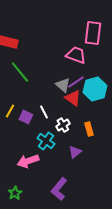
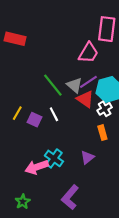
pink trapezoid: (76, 55) -> (88, 53), turned 100
green line: (20, 72) -> (53, 85), moved
white cross: (63, 125) -> (105, 109), moved
cyan cross: (46, 141) -> (54, 158), moved

